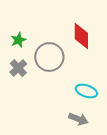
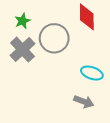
gray cross: (18, 68) -> (22, 50), size x1.4

